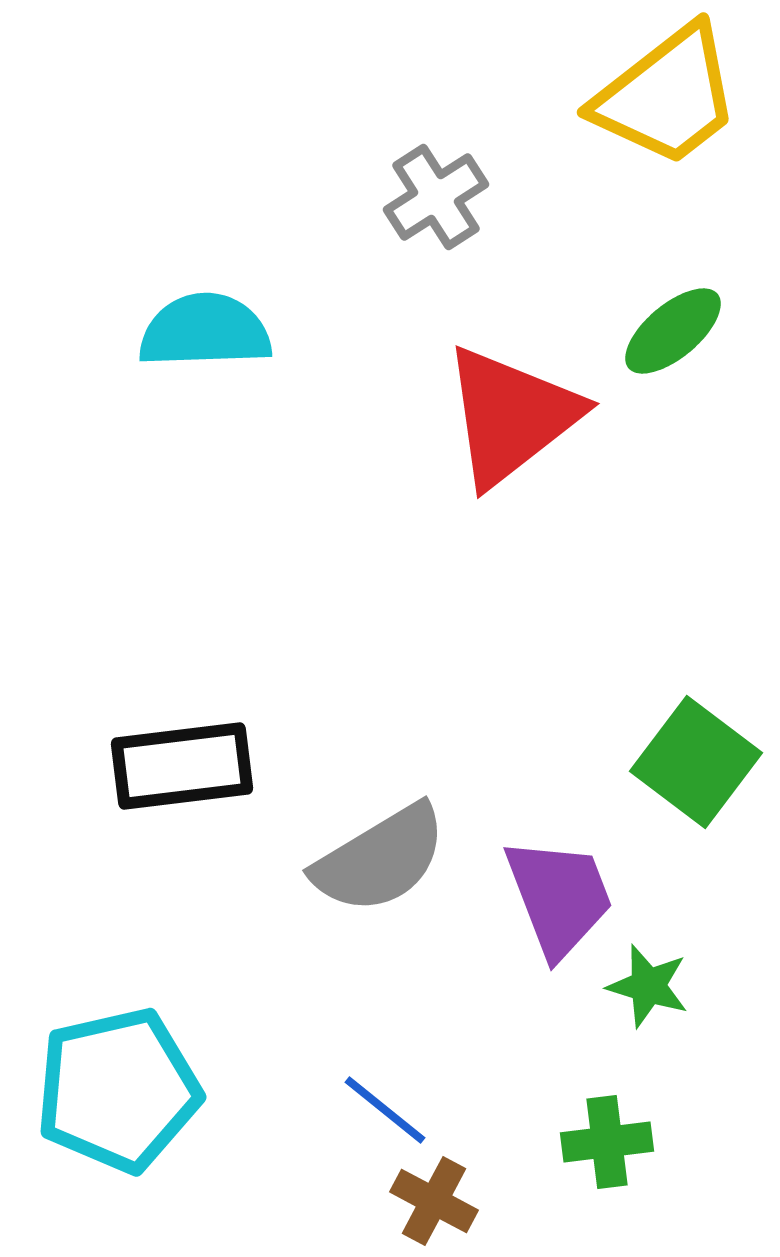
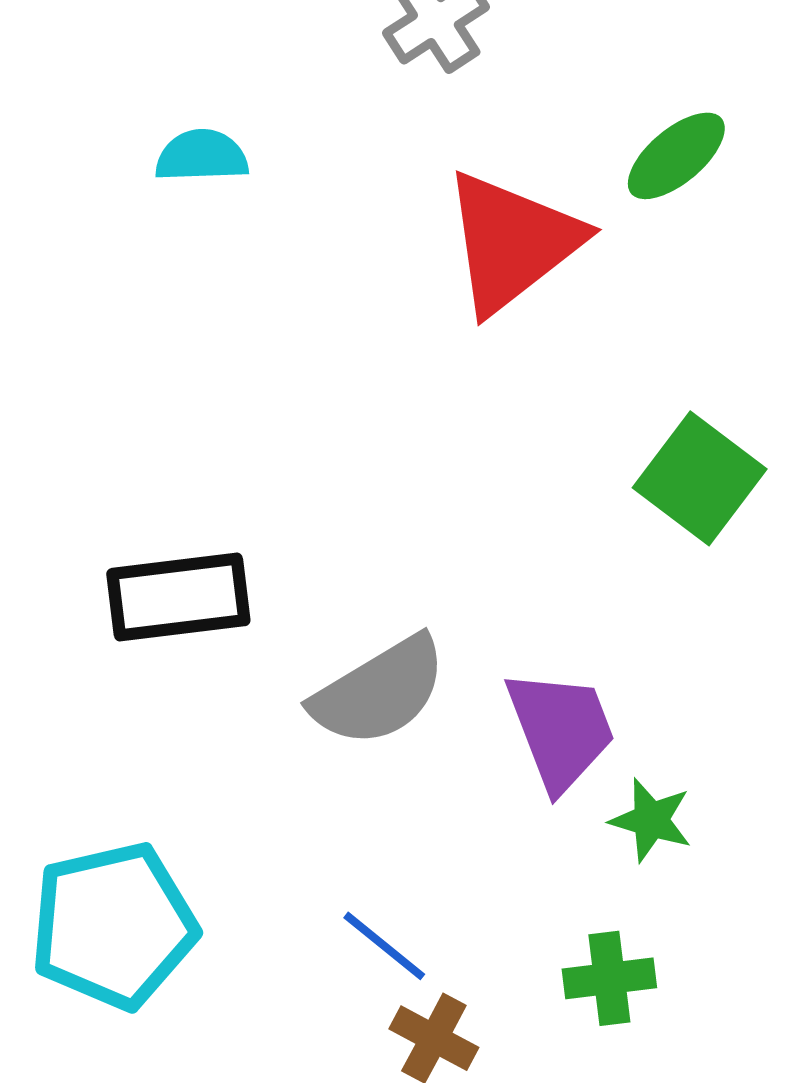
cyan semicircle: (205, 331) -> (202, 156), size x0.7
green square: (696, 762) -> (700, 478), moved

